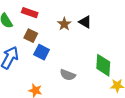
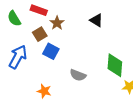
brown star: (64, 24) -> (57, 23), moved
brown square: (31, 36) -> (40, 34), turned 32

